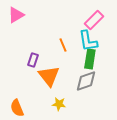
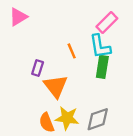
gray diamond: (86, 81) -> (98, 119), moved
yellow star: (59, 104) -> (67, 118), size x1.5
orange semicircle: (17, 108) -> (47, 123), moved

